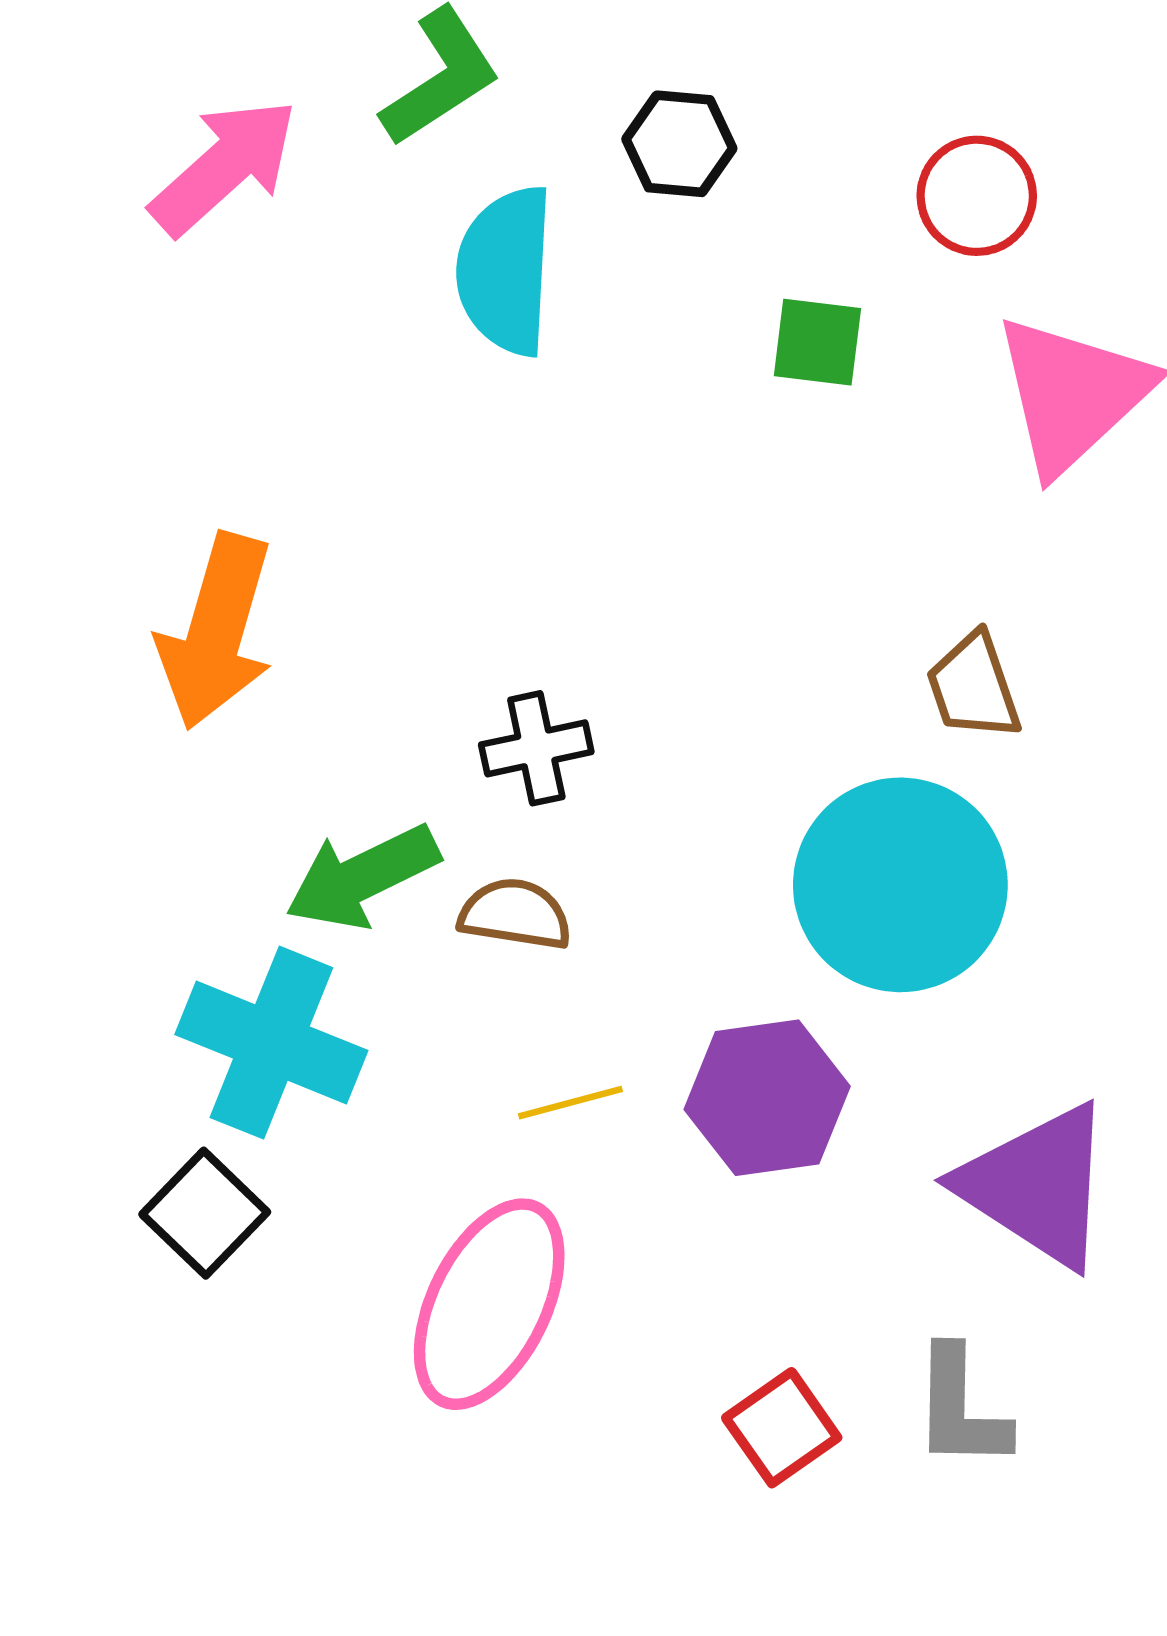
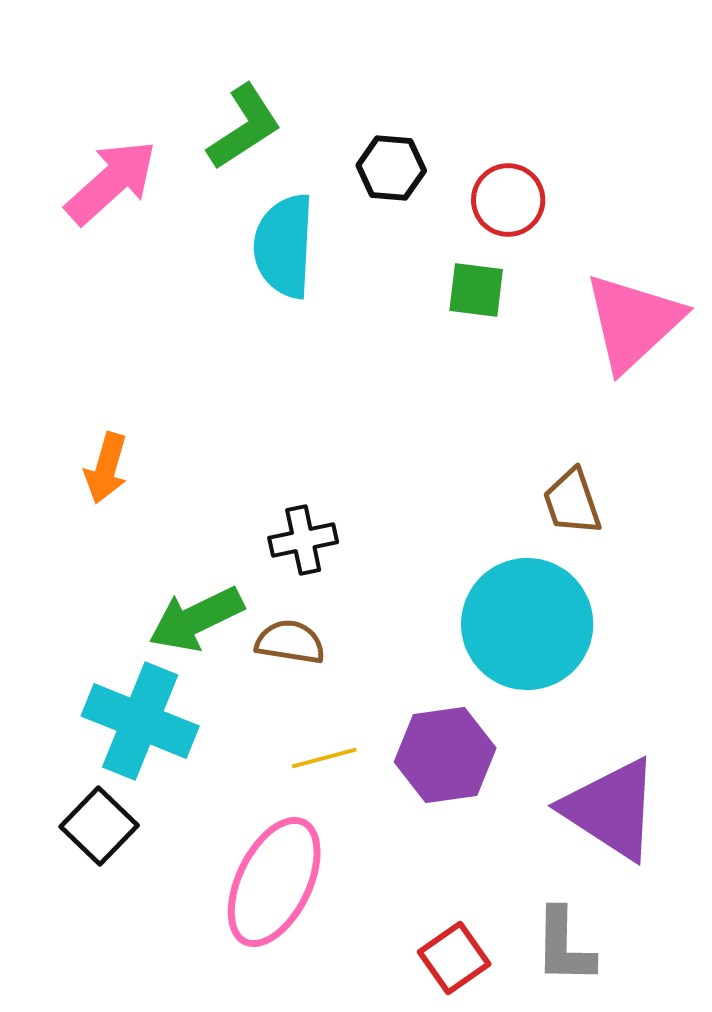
red circle: (977, 196) -> (508, 200), moved
orange arrow: (216, 631) -> (106, 468), size x0.6

